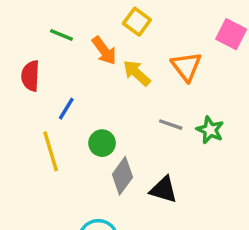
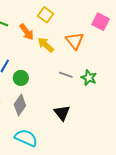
green circle: (102, 143) -> (21, 78), moved
gray diamond: (122, 176) -> (20, 105), moved
black triangle: (163, 190) -> (62, 113), turned 36

